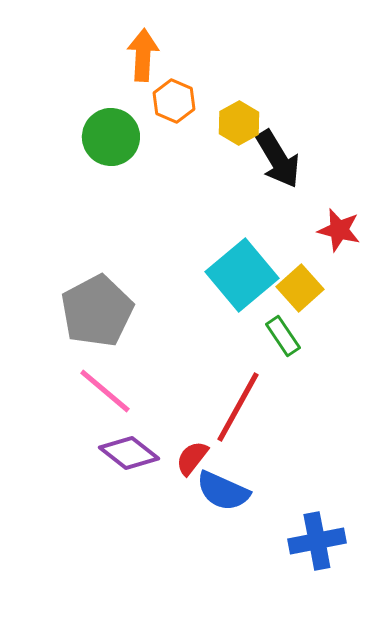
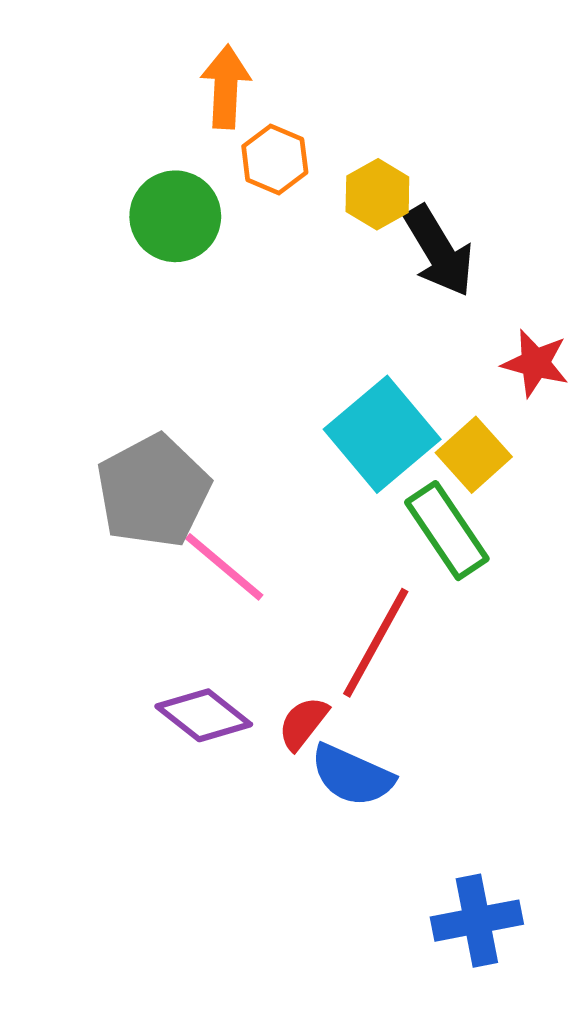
green rectangle: (283, 336) -> (447, 531), size x1.5
pink line: (105, 391) -> (224, 567), moved
blue cross: (317, 541) -> (477, 921), moved

